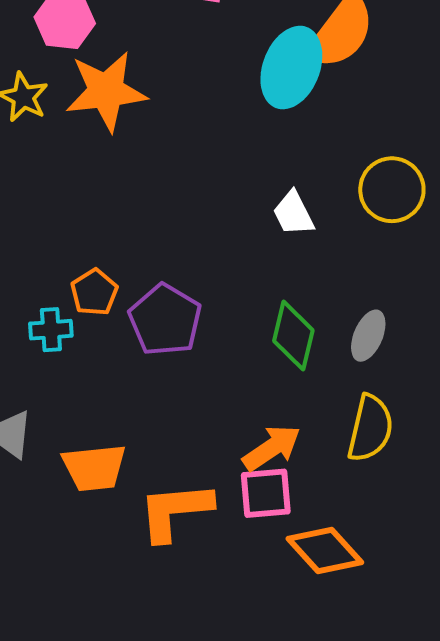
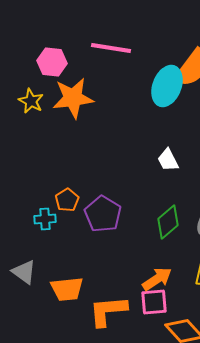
green diamond: (293, 336) -> (168, 222), turned 36

